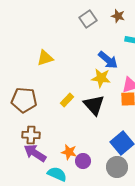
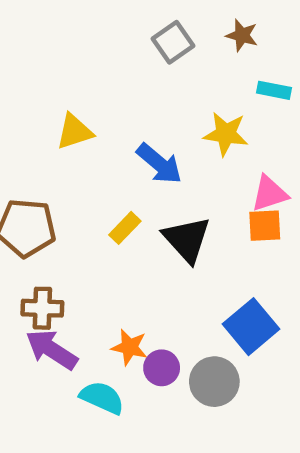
blue arrow: (108, 60) -> (159, 164), moved
yellow star: (101, 78) -> (226, 134), moved
gray circle: (117, 167) -> (214, 382), moved

